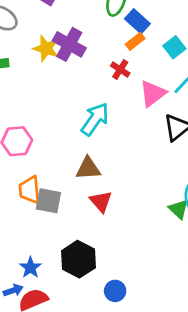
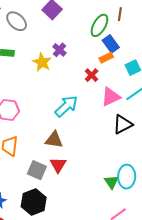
purple cross: (69, 44) -> (59, 50), size x0.6
yellow star: (46, 48) -> (42, 62), moved
gray square: (48, 201) -> (37, 170), moved

